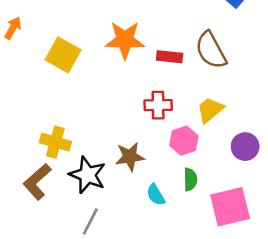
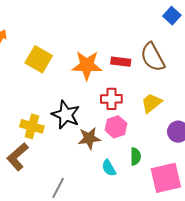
orange star: (125, 40) -> (87, 65), moved
pink hexagon: (184, 141) -> (116, 127), moved
black star: (88, 175) -> (66, 115), moved

